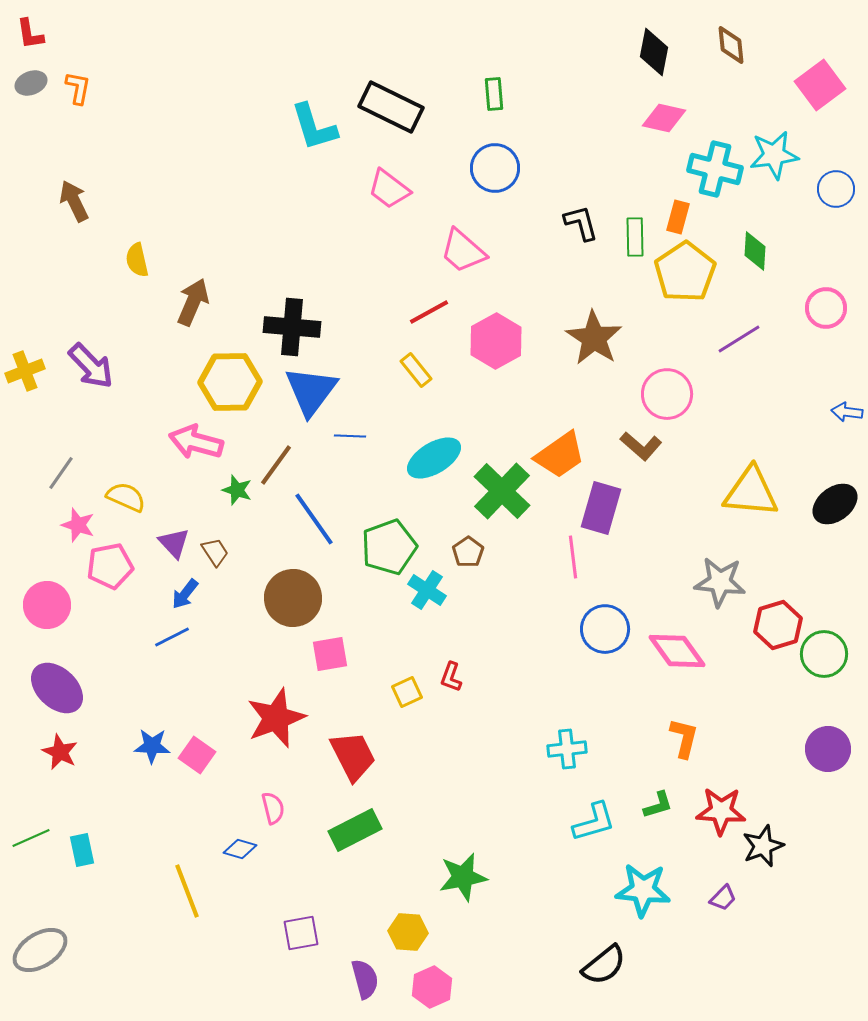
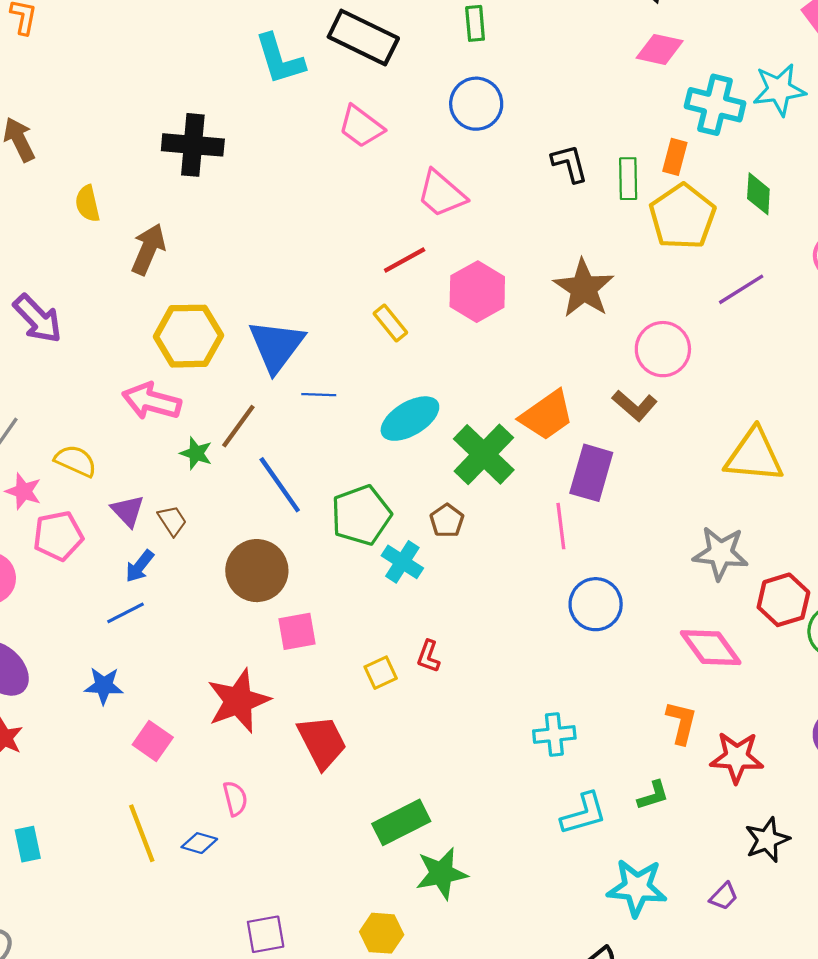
black cross: (292, 327) -> (193, 145), moved
pink diamond: (677, 651) -> (711, 648), moved
blue star: (152, 746) -> (104, 686), moved
red star: (721, 811) -> (737, 757), moved
green rectangle: (355, 830) -> (401, 822), moved
yellow line: (187, 891) -> (142, 833), moved

